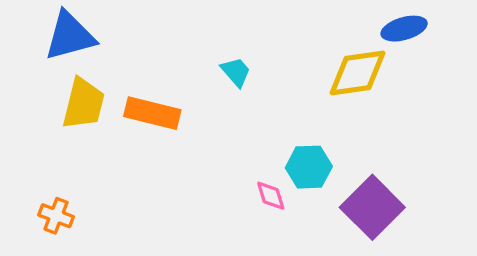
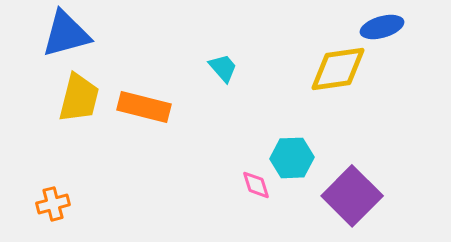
orange cross: (56, 216) -> (53, 204), turned -36

